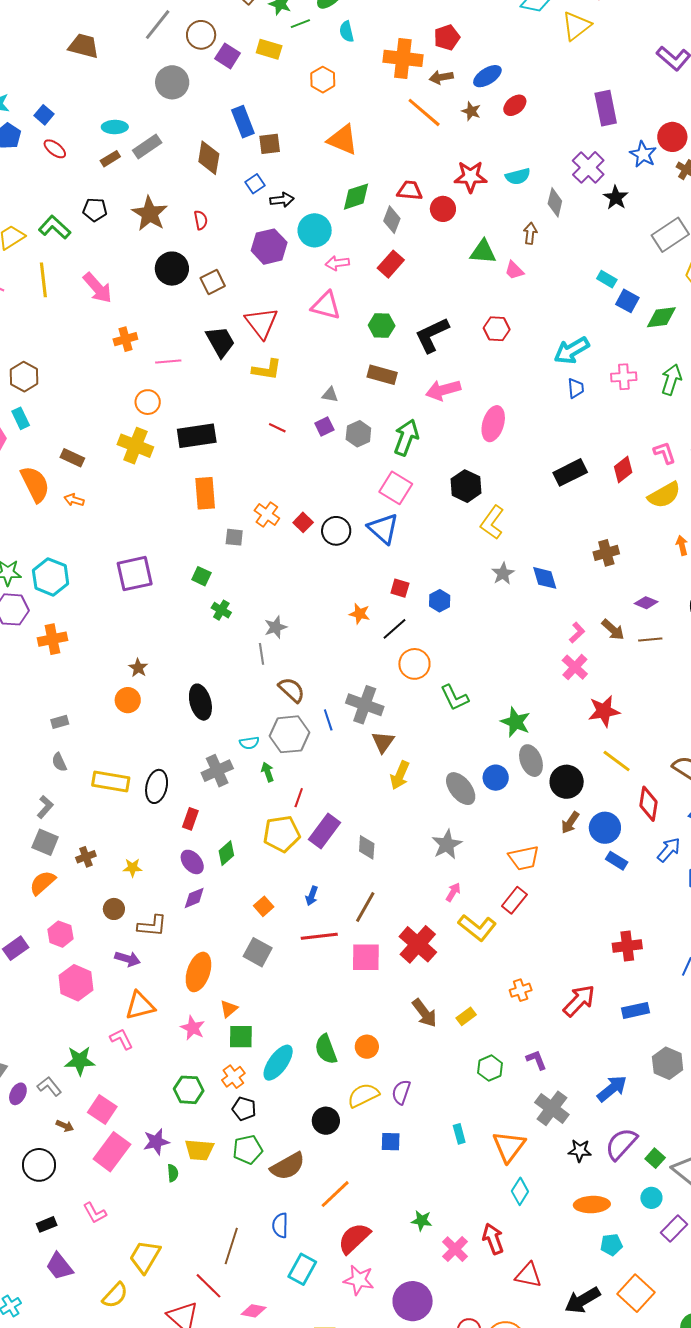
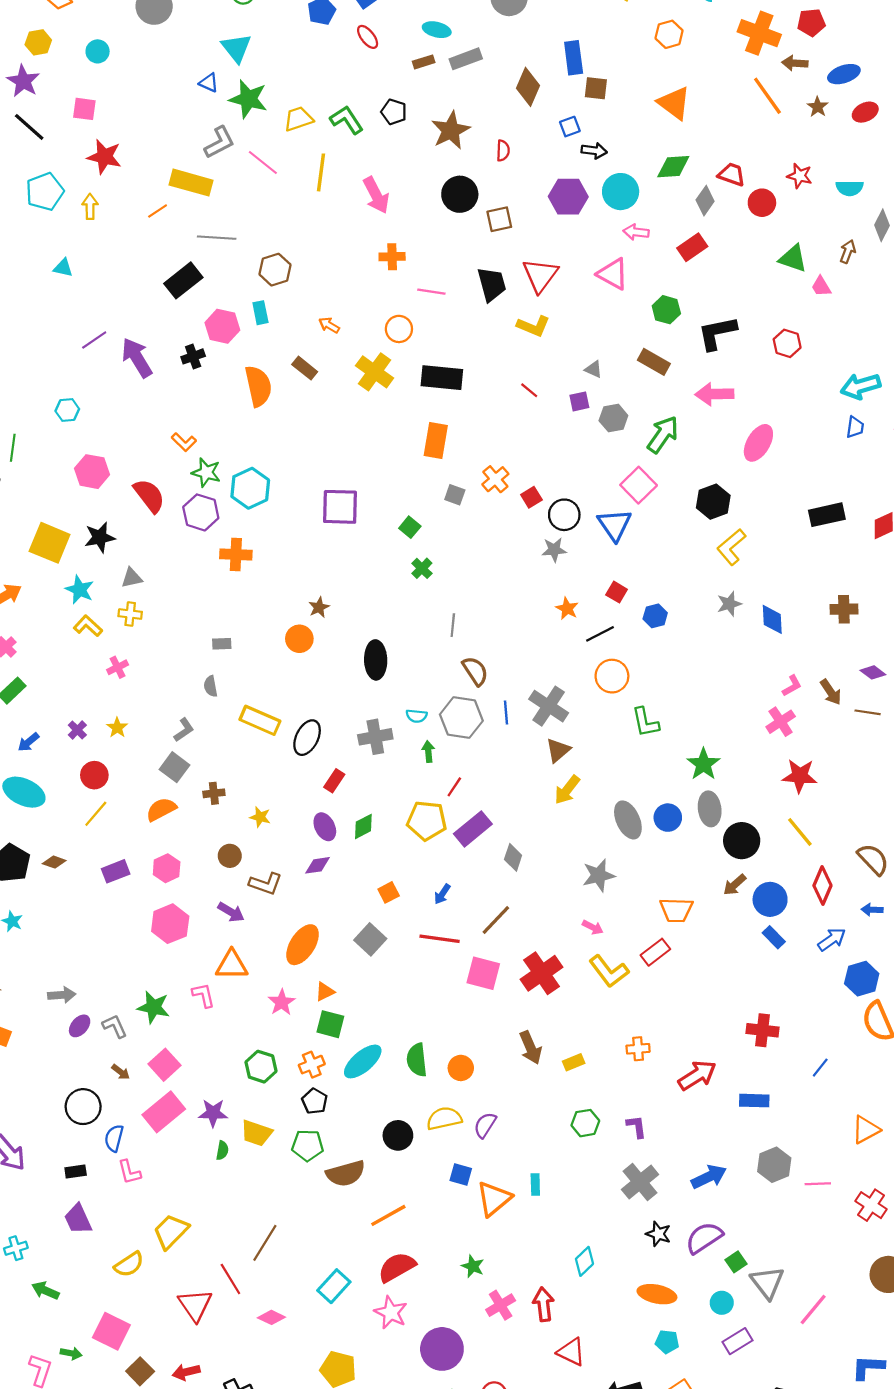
red star: (471, 177) -> (800, 176), size x0.7
orange arrow: (74, 500) -> (329, 325), moved
gray star: (276, 627) -> (554, 550), moved
pink arrow: (453, 892) -> (593, 927), turned 72
orange triangle: (509, 1146) -> (494, 1199), moved
blue semicircle: (280, 1225) -> (114, 1138), moved

